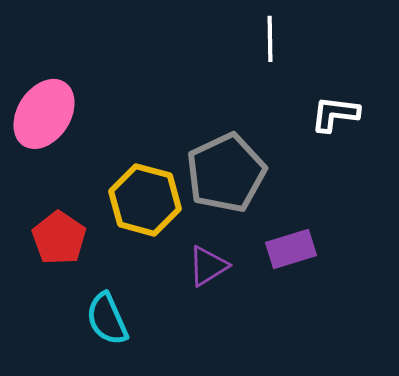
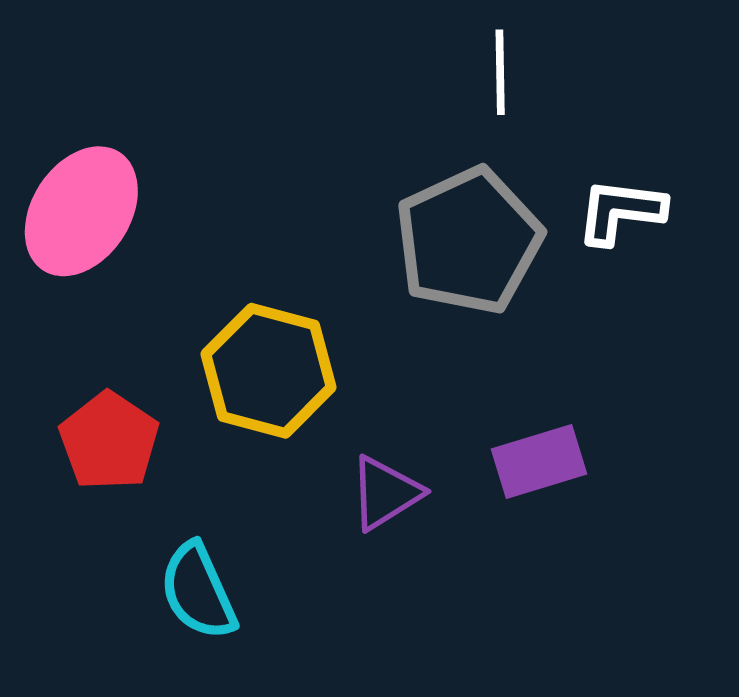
gray pentagon: (226, 173) -> (469, 241), moved

